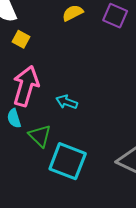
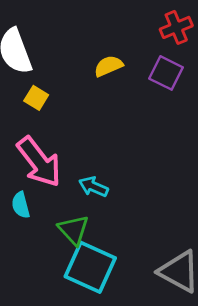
pink arrow: (26, 86) -> (39, 162), turned 123
green triangle: (40, 136) -> (74, 230), moved

